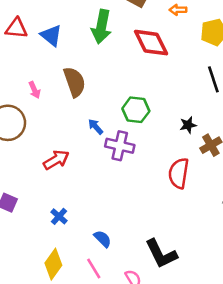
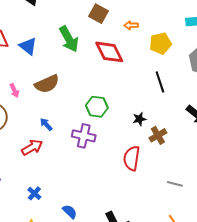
green arrow: (101, 27) -> (69, 39), turned -40
brown semicircle: (75, 82) -> (47, 84), turned 85
blue arrow: (96, 127) -> (46, 124), moved

